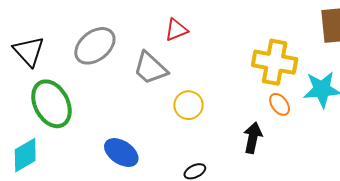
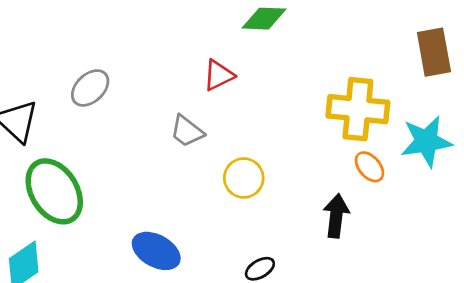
gray ellipse: (95, 46) -> (90, 88), moved, size x0.7
gray trapezoid: (150, 68) -> (187, 131), size x0.7

